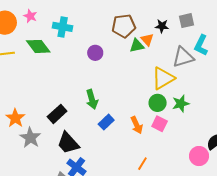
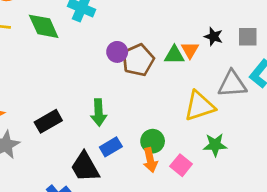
brown pentagon: (124, 26) -> (138, 60), moved, turned -30
green circle: (158, 103) -> (153, 141), moved
black trapezoid: (68, 143) -> (85, 167), moved

